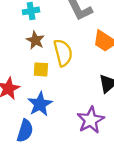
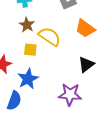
yellow semicircle: (63, 53) -> (50, 37), turned -45
purple star: (91, 120) -> (70, 94), turned 30

